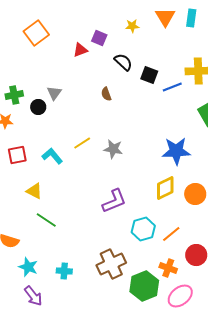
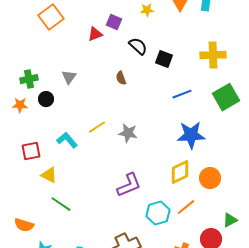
blue line: (172, 87) -> (182, 94), moved
black circle: (38, 107) -> (46, 99), moved
red square: (17, 155) -> (31, 151), moved
orange line: (171, 234) -> (186, 207), moved

